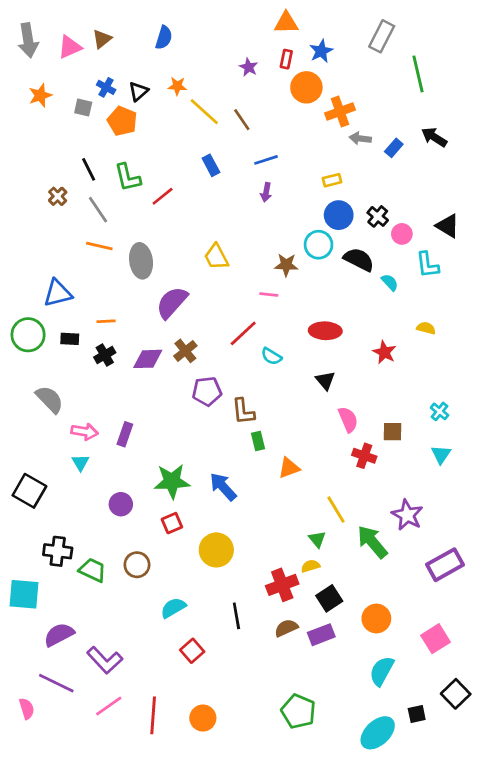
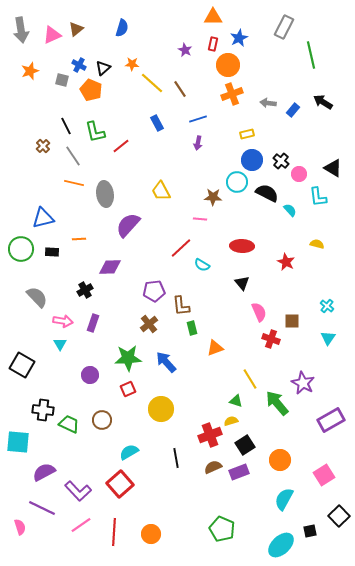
orange cross: (340, 112) -> (232, 94), moved
brown cross: (185, 351) -> (149, 324), moved
black cross: (105, 355) -> (85, 290), moved
green triangle: (317, 539) -> (236, 401), turned -32
red square: (192, 651) -> (120, 484), moved, size x1.5

